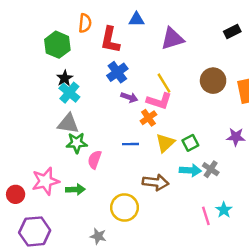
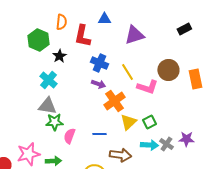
blue cross: (117, 72) -> (99, 63), moved, turned -30
black star: (65, 78) -> (59, 56), moved
pink L-shape: (159, 101) -> (147, 87), moved
orange cross: (148, 118) -> (114, 101), size x1.5
purple star: (236, 137) -> (186, 139), moved
blue line: (130, 144) -> (99, 134), moved

